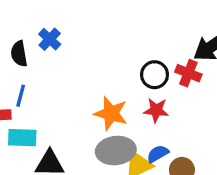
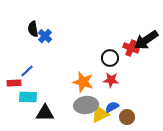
black semicircle: (19, 54) -> (33, 29), moved
red cross: (188, 73) -> (131, 48), moved
blue line: (21, 96) -> (27, 71), turned 32

